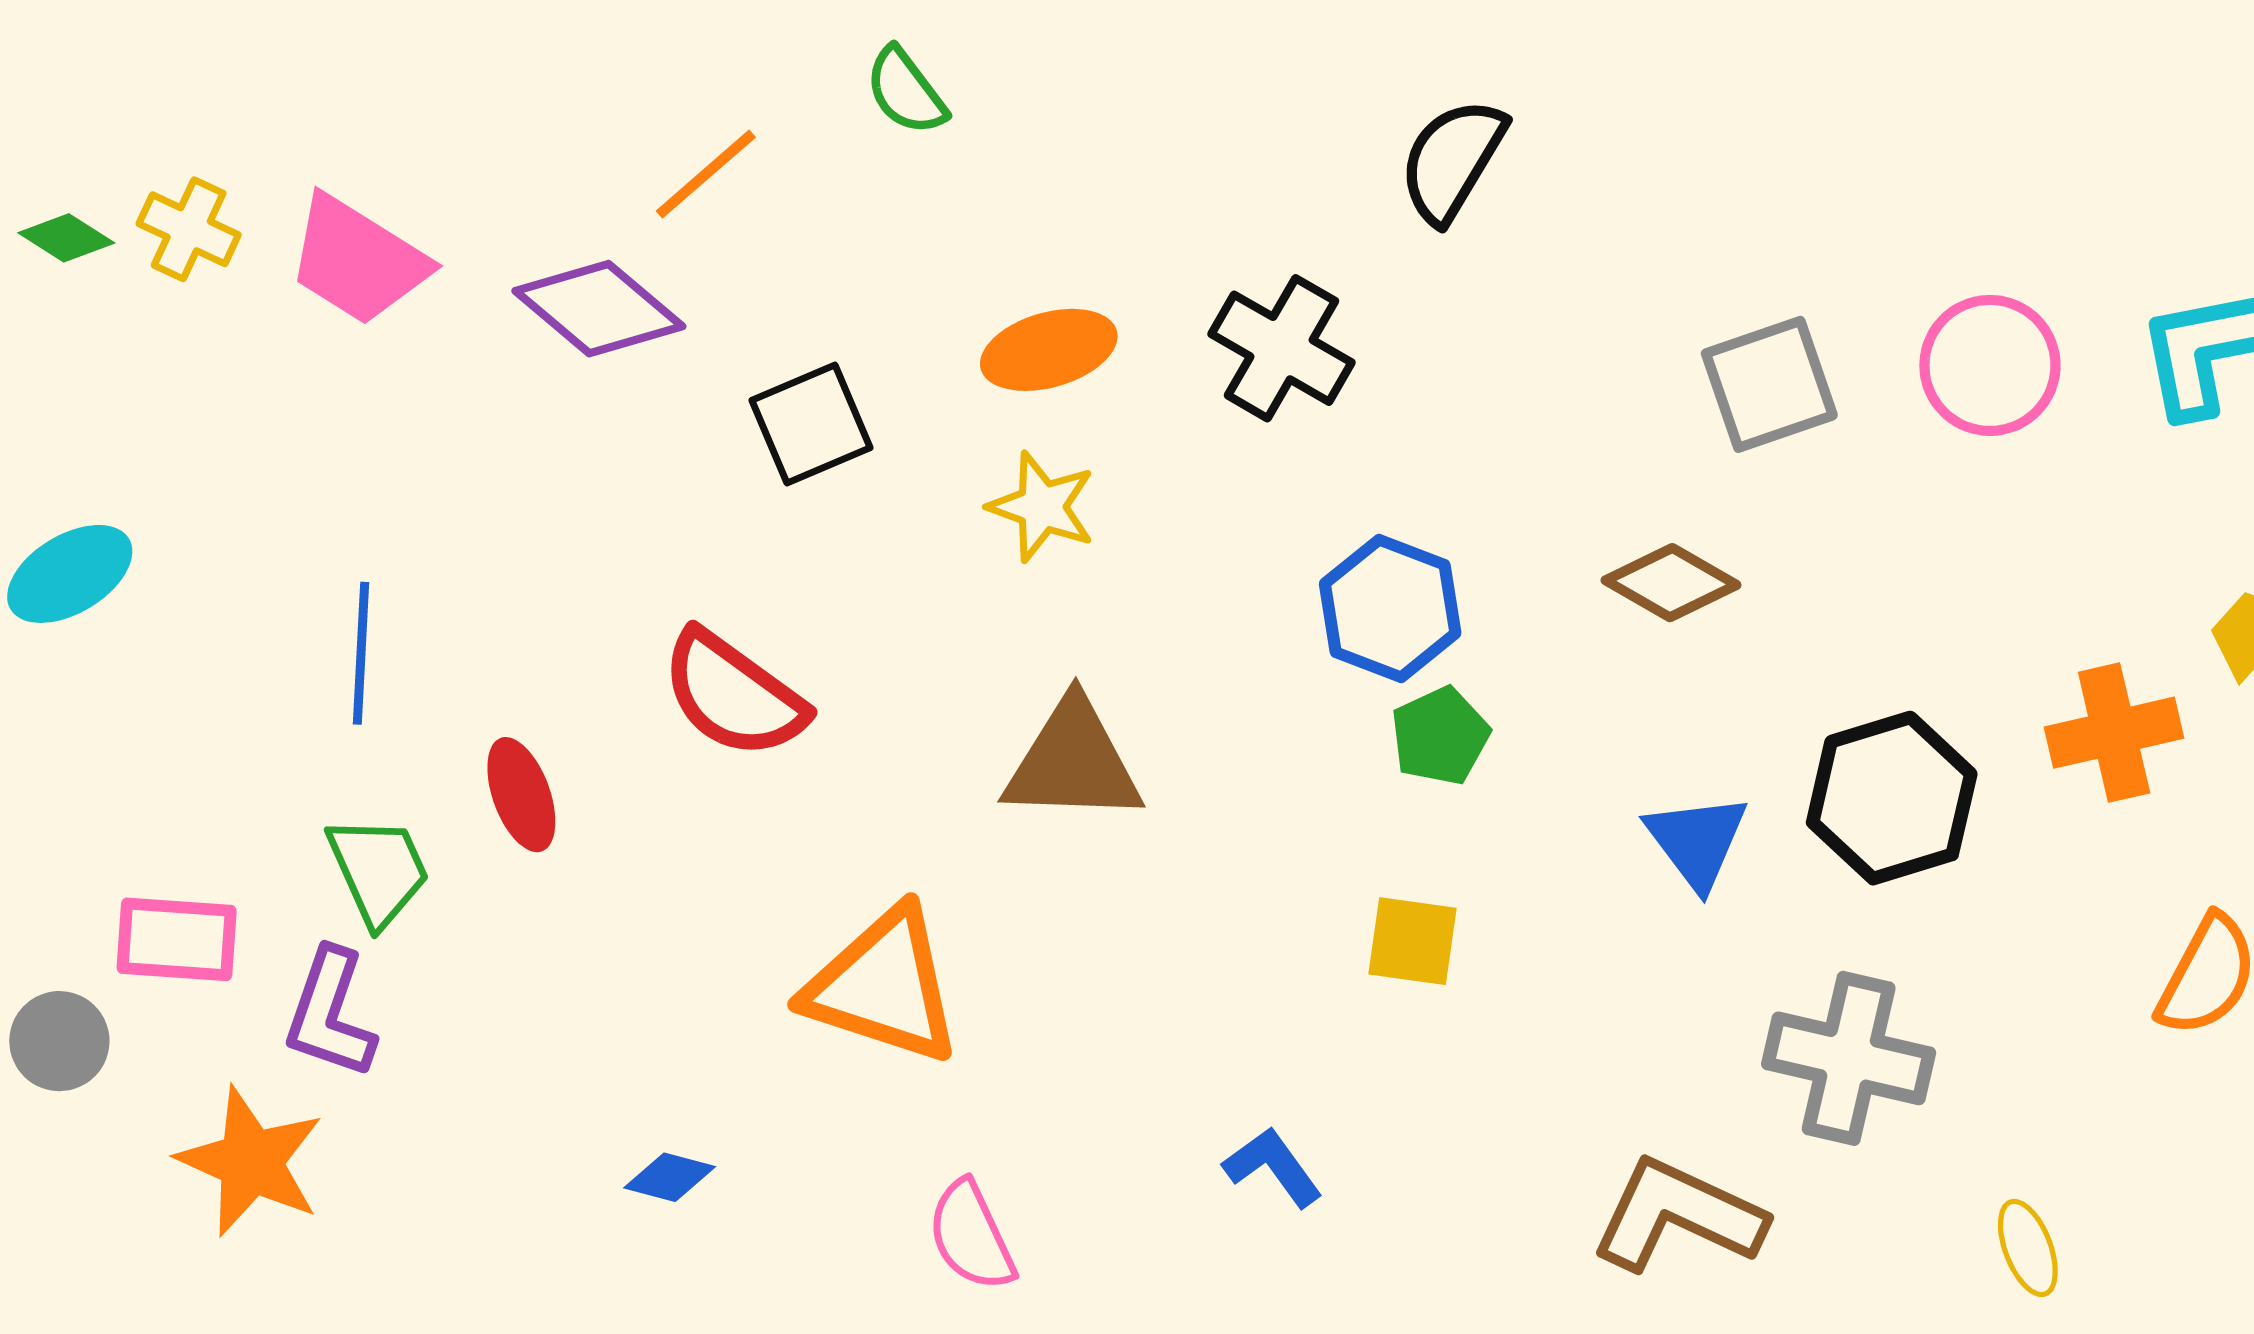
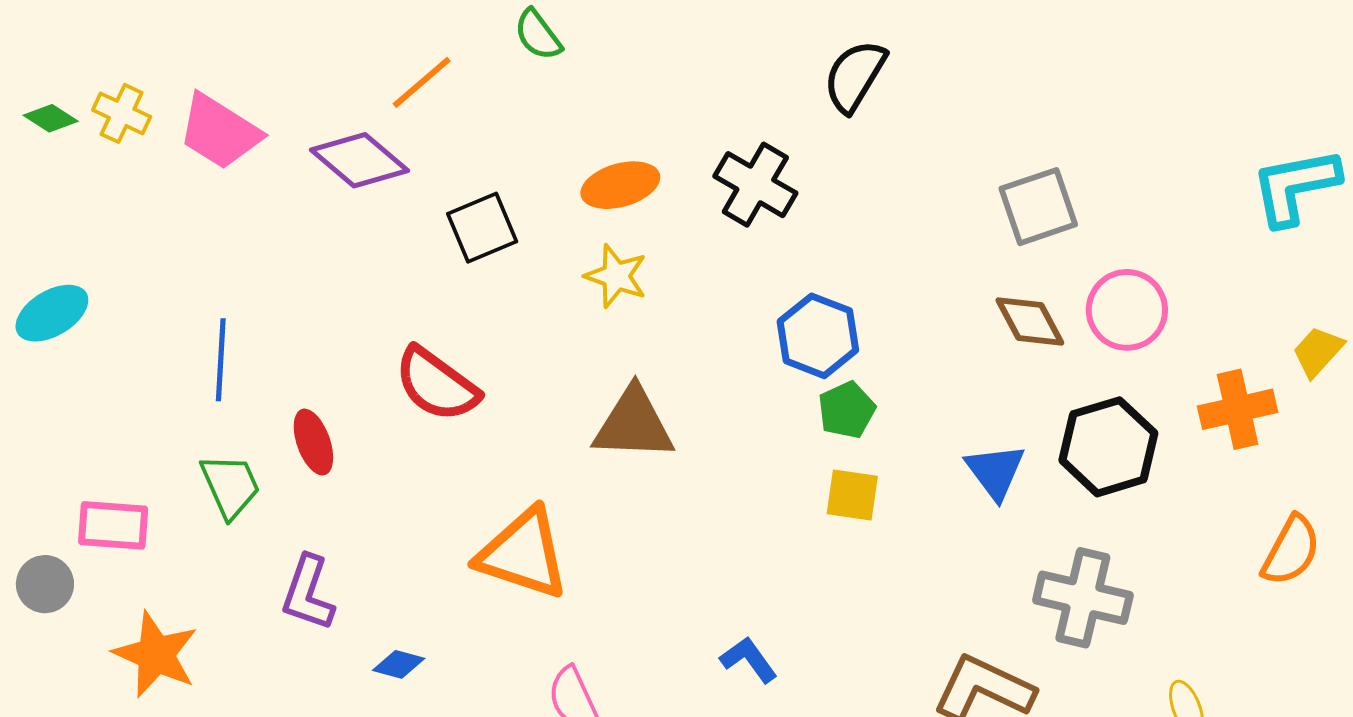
pink circle: (1990, 365) -> (1127, 310), moved
brown diamond: (1671, 583) -> (1030, 322), moved, turned 32
yellow square: (1412, 941) -> (852, 495), moved
purple L-shape: (330, 1014) -> (308, 593), moved

